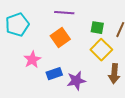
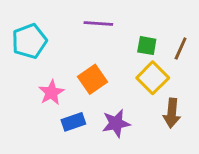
orange square: (60, 38) -> (92, 79), moved
blue rectangle: (54, 74) -> (73, 122), moved

